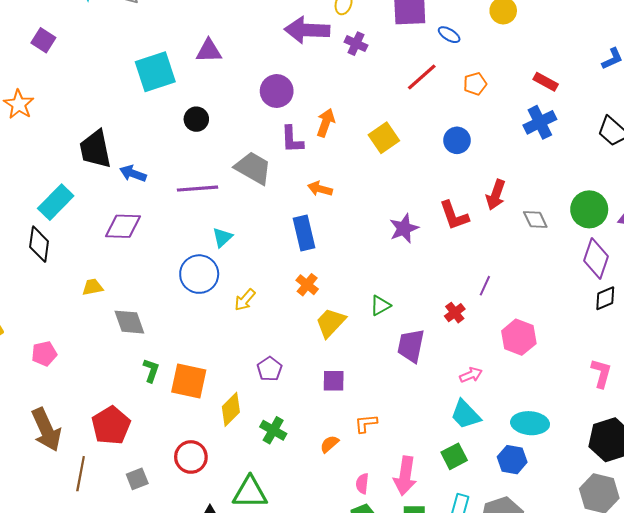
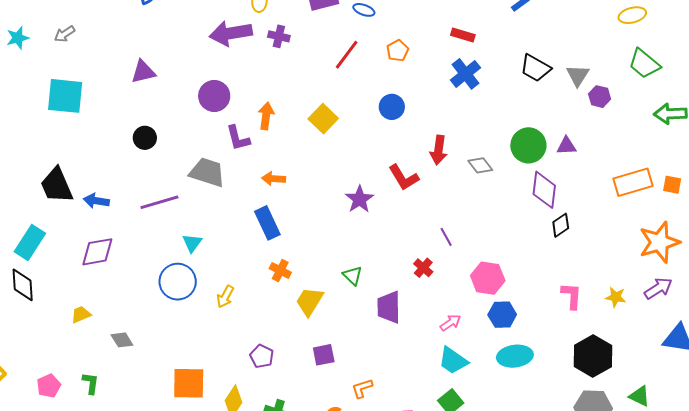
cyan square: (155, 72) -> (65, 96), moved, turned 36
purple line: (485, 286) -> (446, 237), turned -42
green triangle: (380, 305) -> (353, 276), turned -35
gray diamond: (129, 322) -> (122, 340), size x0.7
green L-shape: (151, 370) -> (91, 383), moved
blue hexagon: (512, 460) -> (502, 315), moved

